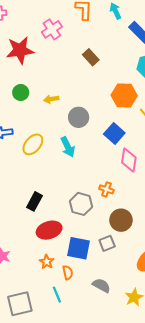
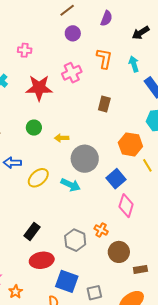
brown rectangle: (91, 57) -> (104, 104), turned 49
gray circle: (79, 117) -> (85, 159), size x1.4
cyan arrow: (68, 147) -> (71, 185), turned -48
brown circle: (121, 220) -> (119, 252), moved
gray square: (107, 243) -> (94, 293), moved
orange star: (47, 262) -> (16, 292), moved

